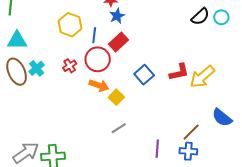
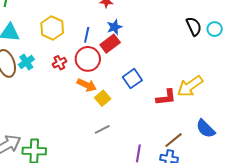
blue star: (117, 16) -> (114, 27), moved
black semicircle: (200, 17) -> (194, 26), turned -78
yellow hexagon: (70, 25) -> (52, 28), moved
red L-shape: (179, 72) -> (166, 97), moved

